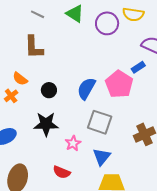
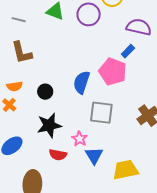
orange semicircle: (20, 79) -> (15, 86), turned -35
blue triangle: (102, 157) -> (94, 156), moved
red semicircle: (62, 172) -> (58, 155), moved

